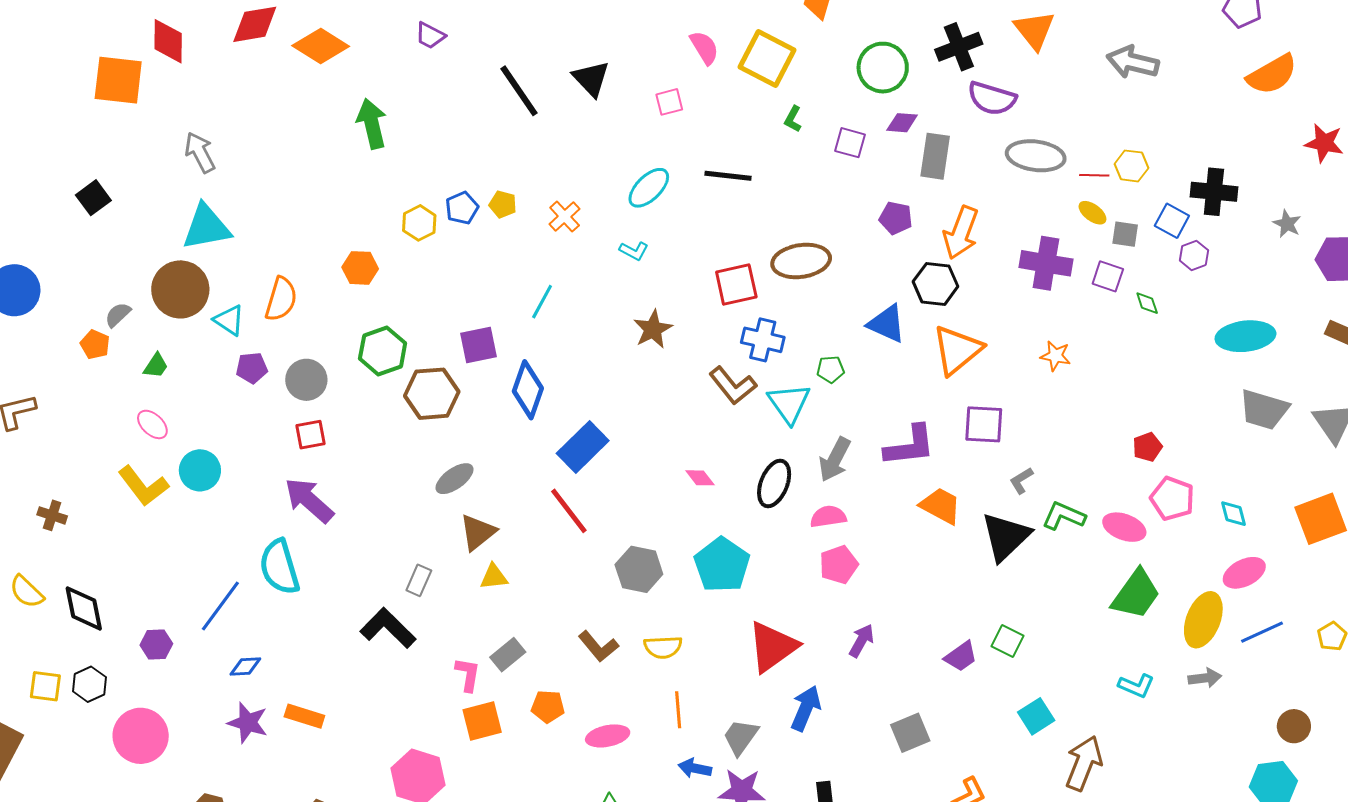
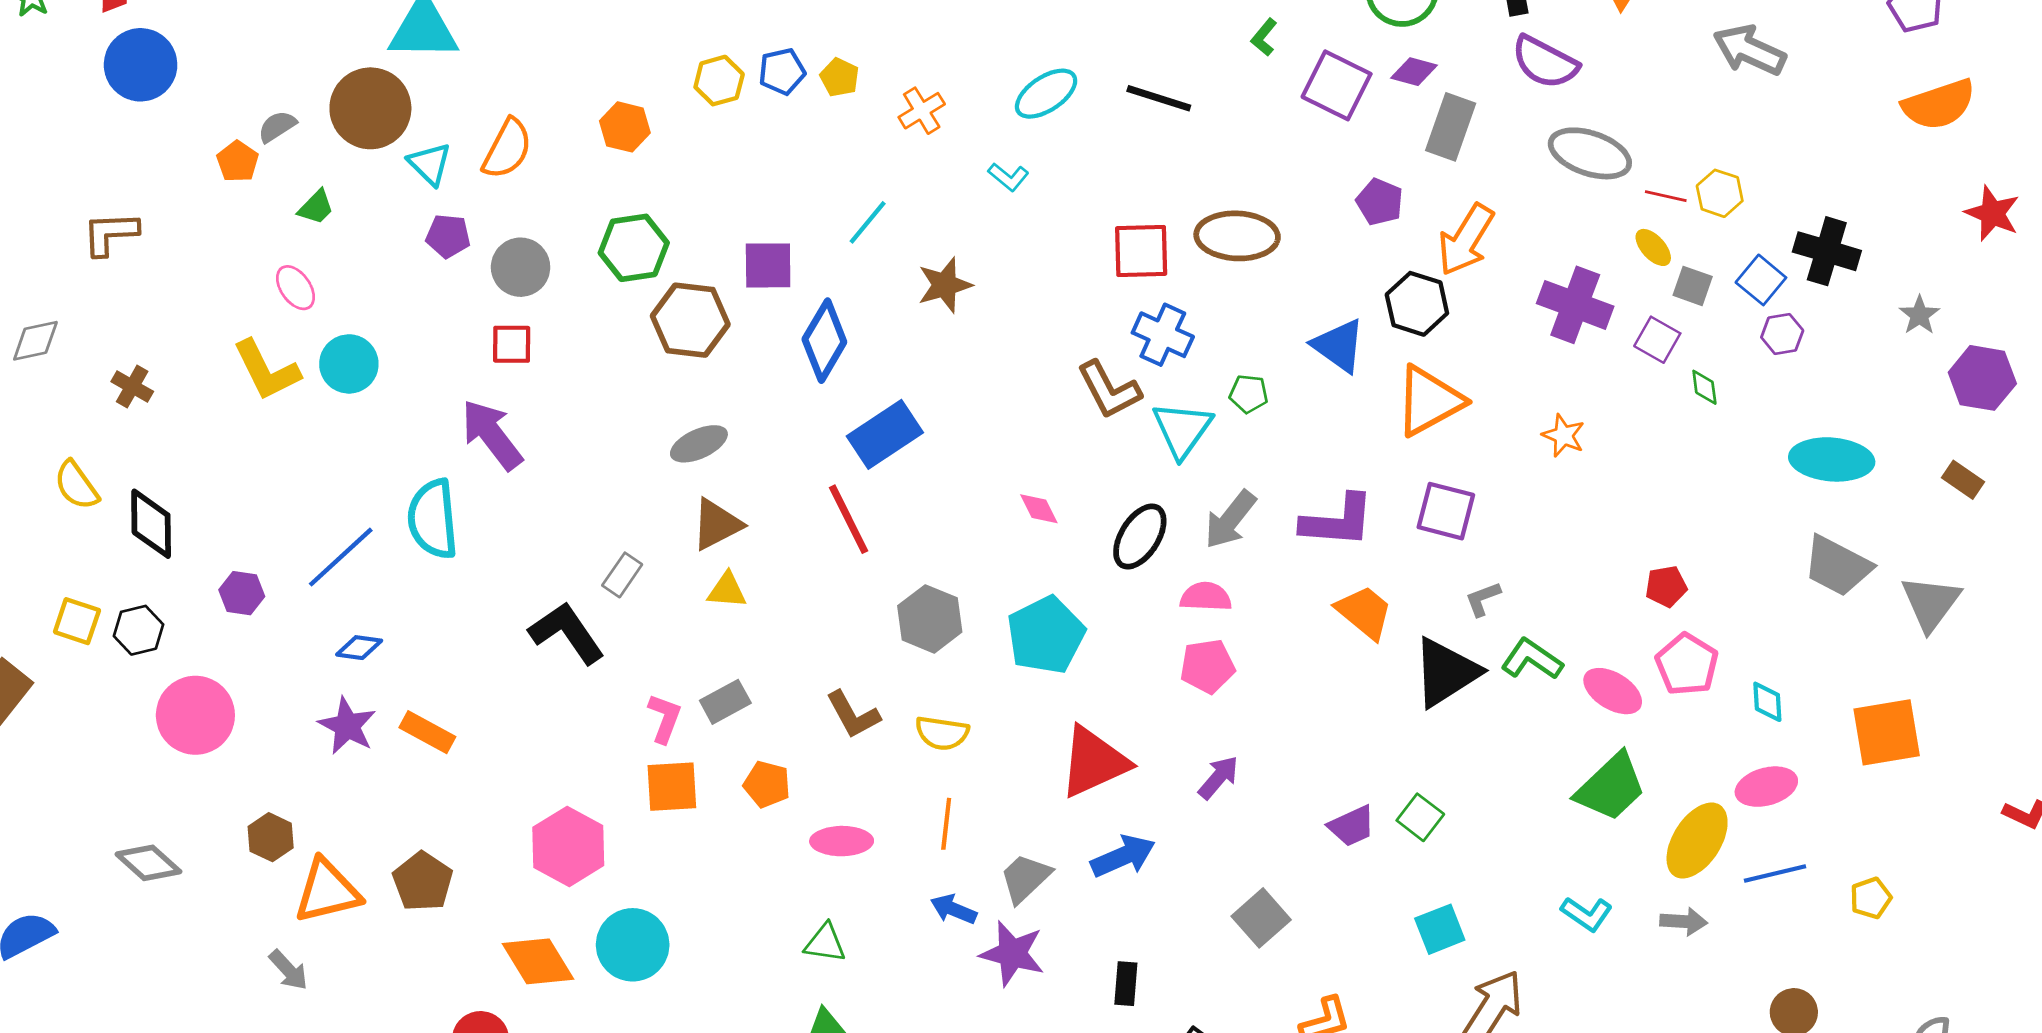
purple square: (850, 143) -> (1337, 85), size x1.5
brown star: (653, 329) -> (945, 285), moved
blue arrow: (806, 708) -> (1123, 856), turned 33
gray square: (910, 733) -> (1261, 918), turned -30

